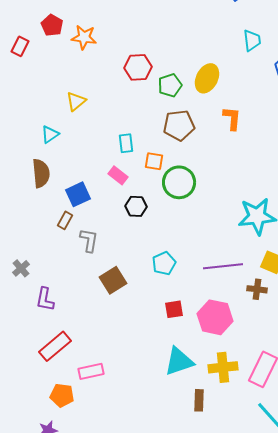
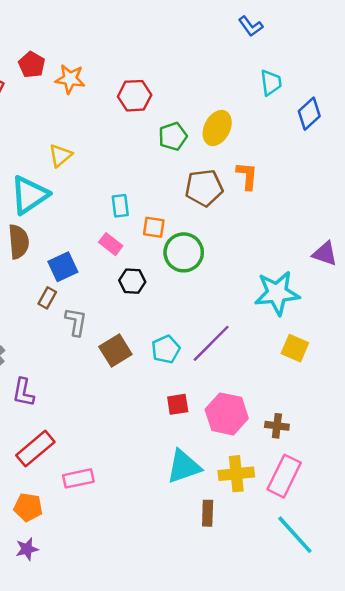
red hexagon: (138, 67) -> (135, 96), moved
brown pentagon: (179, 125) -> (204, 188), moved
cyan triangle: (50, 134) -> (29, 195), size x1.8
purple line: (223, 266) -> (211, 343), moved, turned -39
brown square: (113, 280) -> (115, 350), moved
brown cross: (257, 289) -> (277, 426), moved
orange pentagon: (62, 395) -> (28, 507), moved

